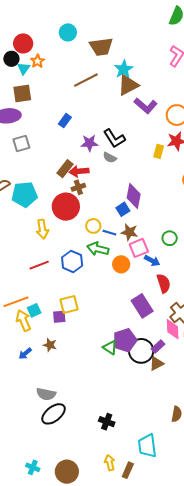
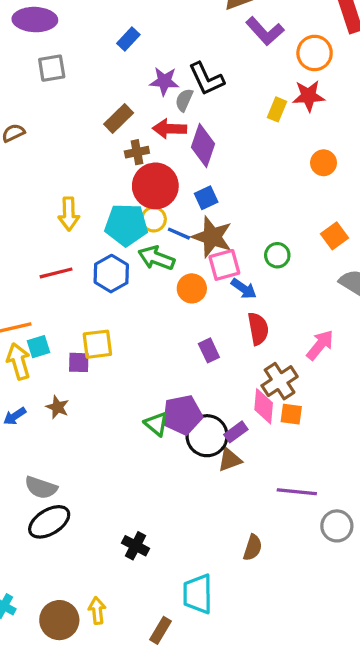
gray semicircle: (110, 158) -> (184, 100), moved, turned 80
red arrow: (79, 171) -> (170, 129), moved
cyan pentagon: (25, 194) -> (126, 225), moved
purple diamond: (134, 196) -> (203, 146), moved
red circle: (66, 207) -> (155, 186), moved
brown star: (129, 232) -> (212, 237), size x1.4
purple rectangle: (142, 306) -> (209, 350), moved, size x0.6
yellow arrow: (110, 463) -> (97, 611), moved

